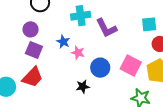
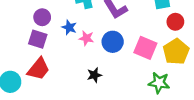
purple circle: (31, 29) -> (42, 17), moved
blue circle: (100, 68) -> (113, 42), moved

